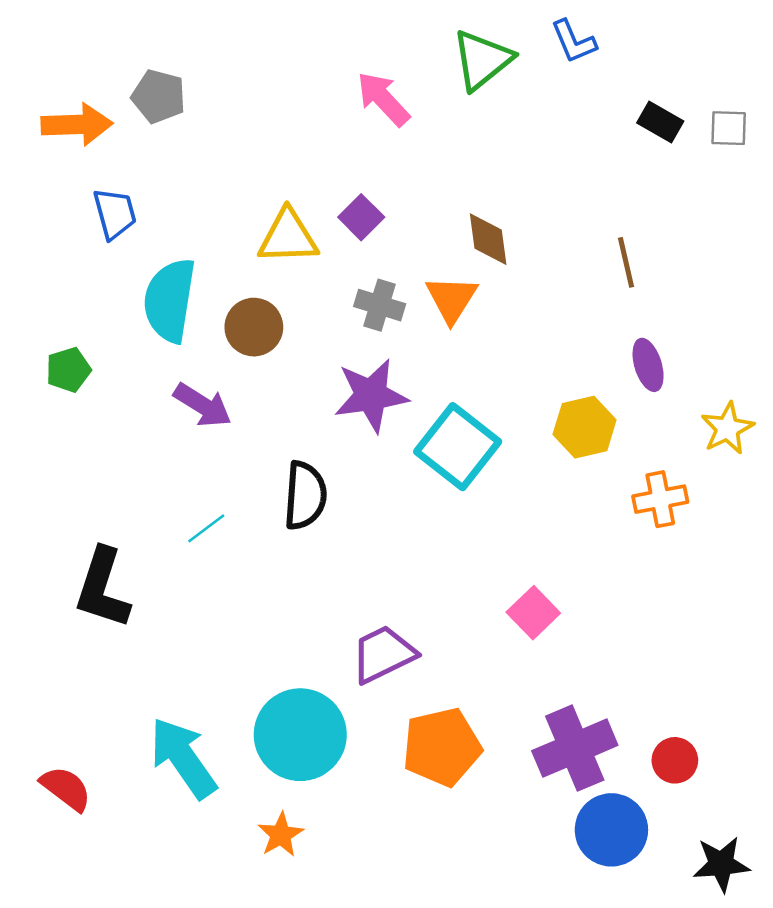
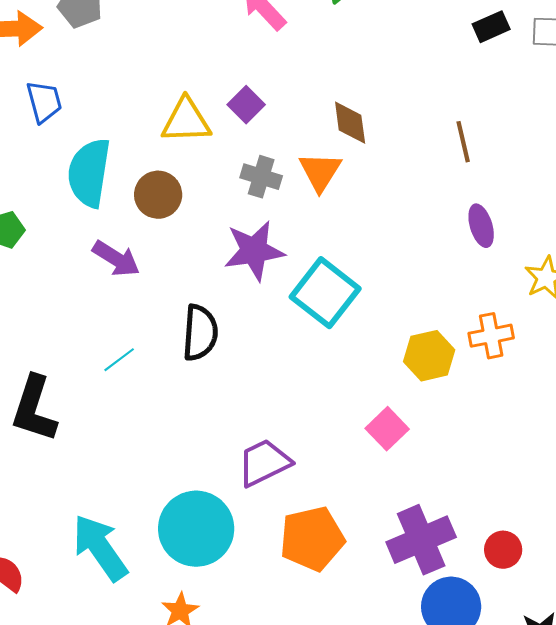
black rectangle: (660, 122) -> (491, 27), turned -54
yellow hexagon: (585, 427) -> (429, 356), moved

